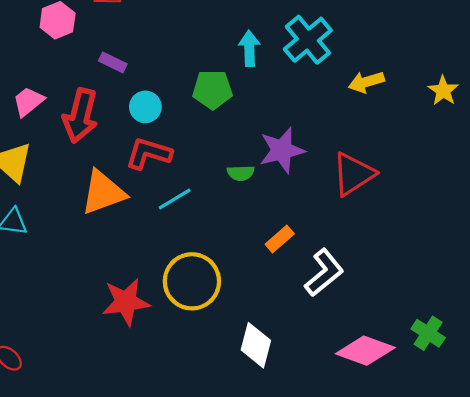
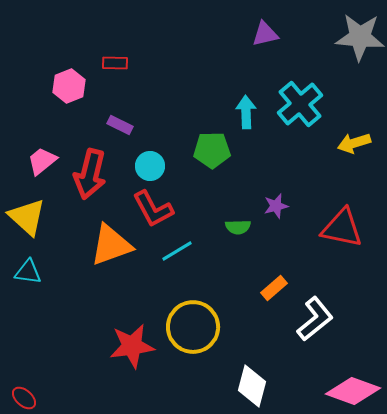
purple star: (282, 150) -> (276, 206), size x0.6
red L-shape: (149, 153) -> (153, 209), turned -135
red triangle: (353, 174) -> (342, 228), turned 45

